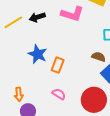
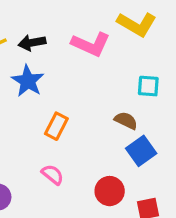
blue star: (38, 54) -> (28, 81), moved
red circle: (94, 100) -> (110, 191), size x0.7

